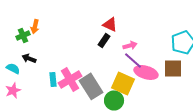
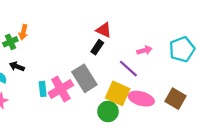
pink arrow: (130, 45) -> (144, 50), moved
brown square: (173, 68) -> (176, 99), moved, turned 30
pink ellipse: (146, 72) -> (141, 99), moved
gray rectangle: (91, 86) -> (84, 78), moved

